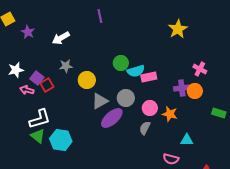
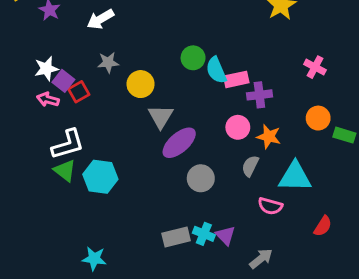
white star: (16, 70) -> (46, 69), moved
cyan semicircle: (136, 71) -> (216, 70), turned 84
purple cross: (182, 88) -> (259, 95), moved
orange circle: (195, 91) -> (318, 118), moved
gray circle: (126, 98) -> (201, 178), moved
gray triangle: (100, 101) -> (161, 117), turned -30
gray semicircle: (145, 128) -> (250, 166), moved
cyan triangle: (187, 140) -> (295, 177), size x1.6

